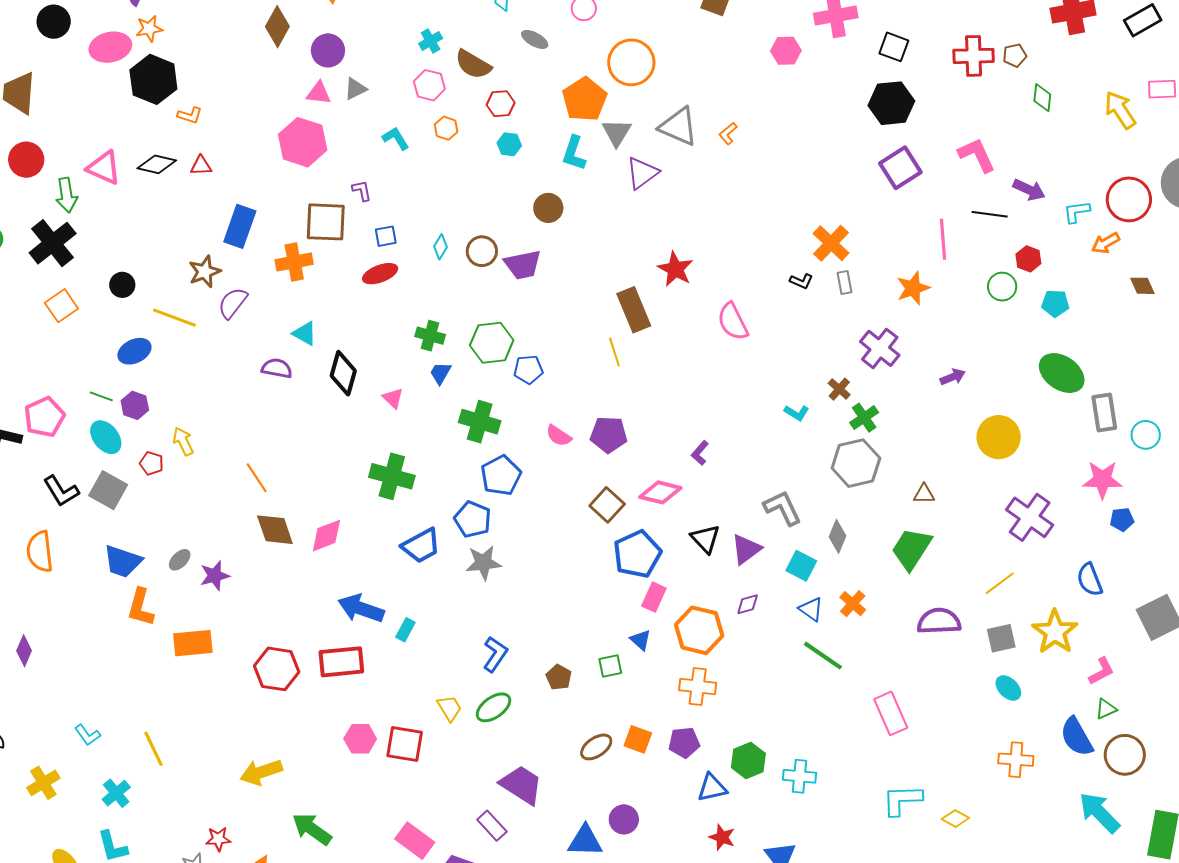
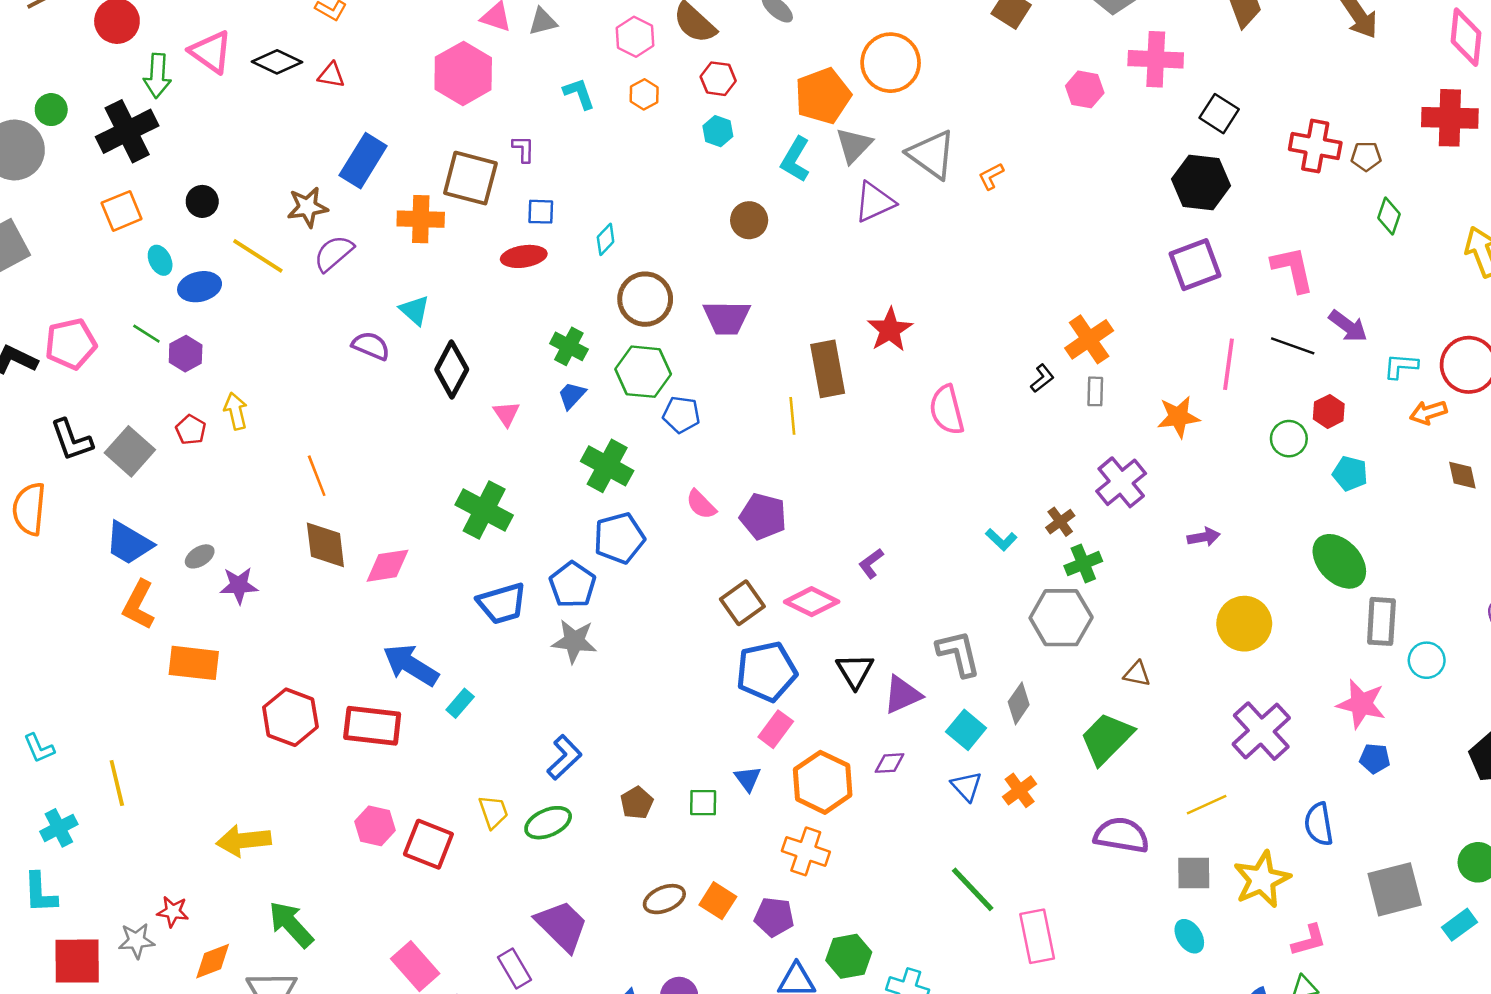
brown circle: (482, 251) -> (645, 299), moved, size x1.4
purple trapezoid: (523, 265) -> (727, 318), moved
black L-shape: (801, 281) -> (1042, 378), turned -75
cyan ellipse: (106, 437) -> (160, 260), moved, size x0.7
green line: (823, 656) -> (973, 889), moved

